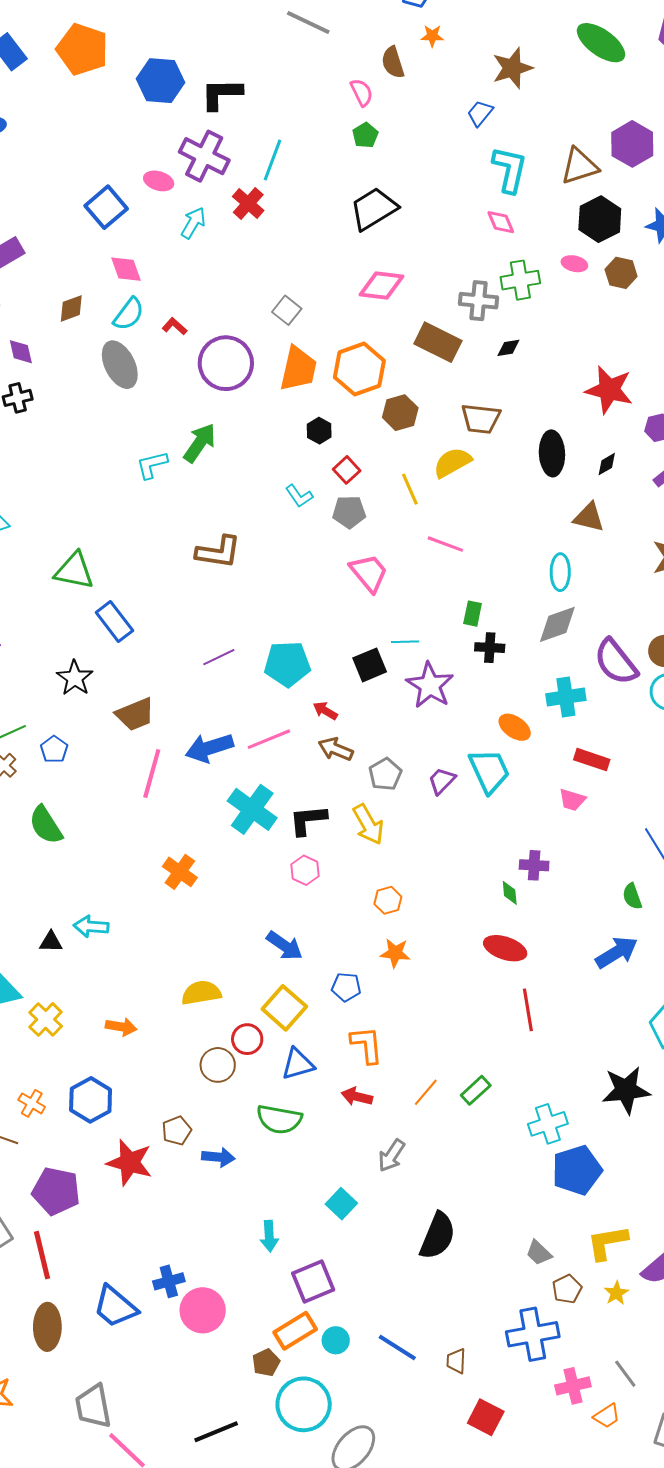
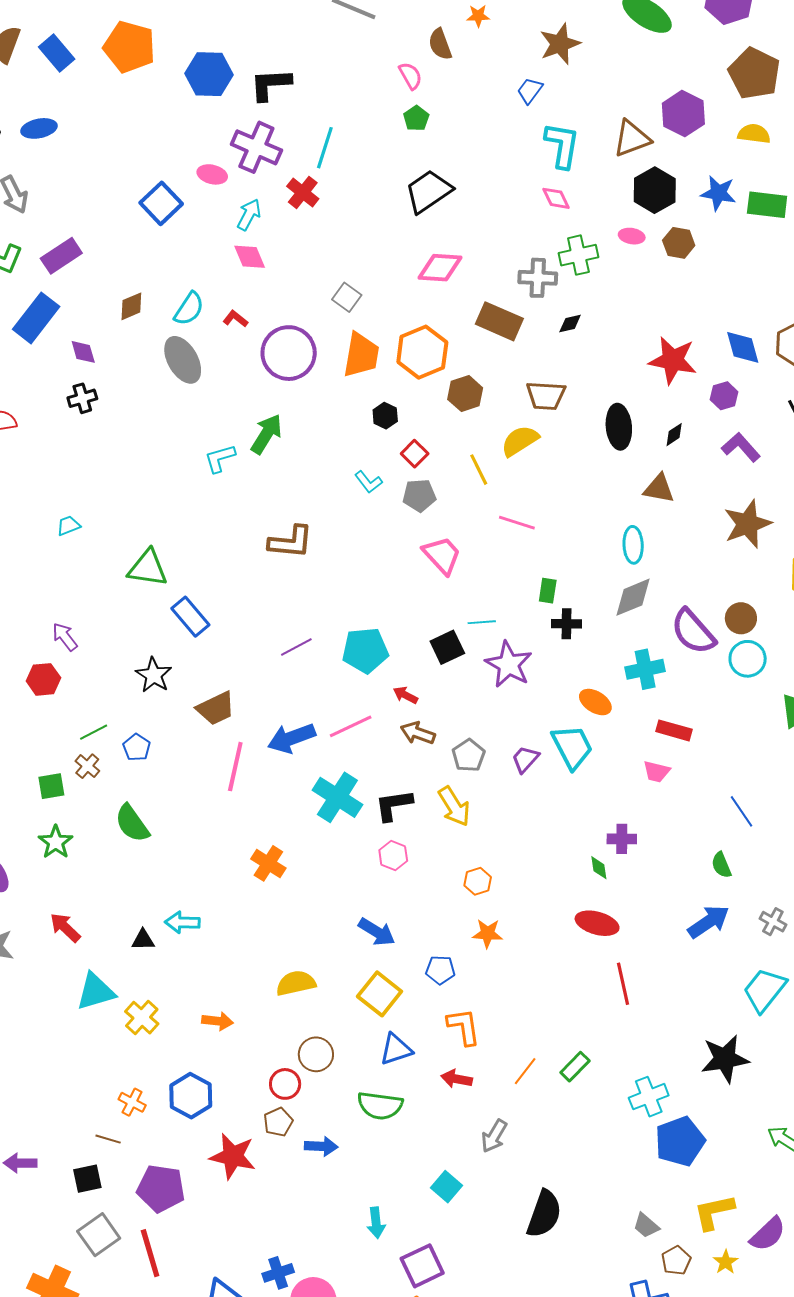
pink diamond: (126, 269) -> (250, 257), moved
red circle: (247, 1039) -> (285, 1084), moved

